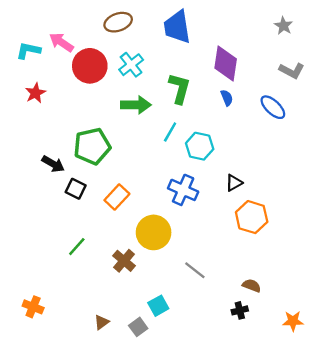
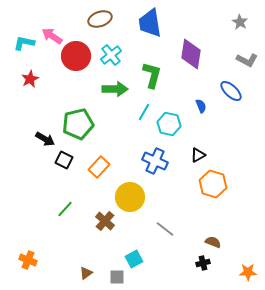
blue semicircle: (227, 98) -> (201, 106), moved
gray square: (138, 327) -> (117, 277), turned 35

